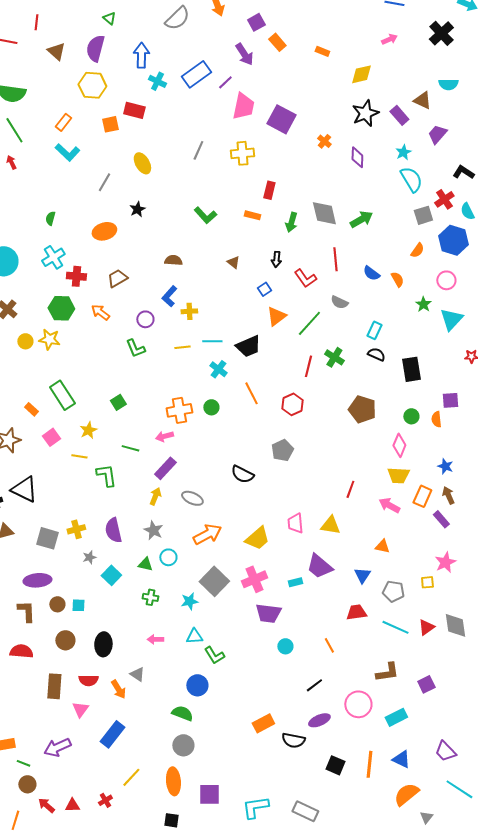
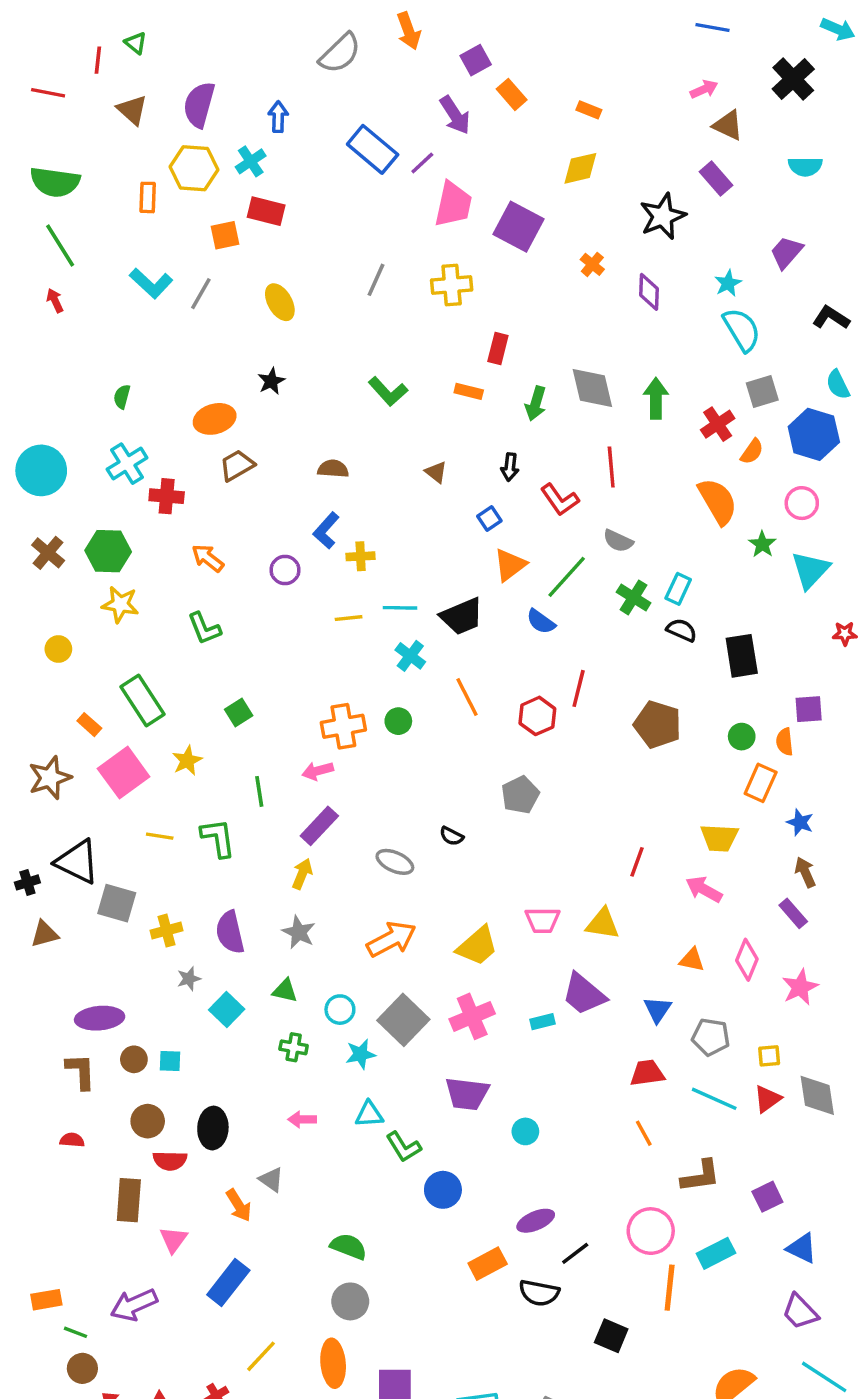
green triangle: (109, 18) -> (136, 43), moved
blue arrow: (141, 55) -> (278, 117), size x0.7
blue rectangle: (196, 74) -> (373, 149), turned 76
yellow diamond: (361, 74) -> (580, 168), moved
cyan cross: (157, 81) -> (251, 161), moved, turned 30
brown triangle: (422, 100) -> (728, 125), moved
purple rectangle: (399, 115) -> (716, 179), moved
orange rectangle: (63, 122) -> (148, 197), moved, turned -36
gray line: (104, 182) -> (201, 294), moved
red cross: (444, 199) -> (718, 424), moved
green arrow: (361, 219) -> (656, 398), turned -60
blue semicircle: (371, 273) -> (541, 622), moved
brown trapezoid: (117, 278) -> (237, 465), moved
orange semicircle: (397, 279) -> (718, 501), size x1.8
green hexagon: (61, 308) -> (108, 551), moved
yellow circle: (25, 341) -> (58, 649), moved
green L-shape: (135, 348) -> (204, 628), moved
green cross: (334, 357) -> (634, 597), moved
red line: (308, 366) -> (579, 688), moved
pink square: (51, 437) -> (124, 773), size x1.6
pink diamond: (399, 445) -> (747, 960), moved
green line: (130, 448) -> (259, 791), turned 66
yellow line: (79, 456) -> (160, 836), moved
black semicircle: (242, 474) -> (452, 836), size x0.6
orange rectangle: (422, 496) -> (761, 783), moved
gray ellipse: (192, 498) -> (395, 862), moved
pink trapezoid: (295, 523) -> (543, 920), turned -85
gray square: (47, 538) -> (117, 903), moved
cyan circle: (168, 557) -> (340, 1010), moved
yellow square: (427, 582) -> (769, 1056), moved
purple trapezoid: (268, 613) -> (467, 1094), moved
orange line: (329, 645) -> (644, 1133), moved
red semicircle: (21, 651) -> (72, 1140), size x0.6
red semicircle: (88, 680) -> (170, 1161), moved
blue circle: (197, 685) -> (443, 1190), moved
black line: (314, 685) -> (575, 1253), moved
purple ellipse: (319, 720) -> (536, 1221), moved
blue triangle: (401, 759) -> (802, 1248), moved
orange line: (369, 764) -> (670, 1288), moved

